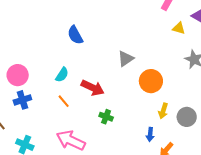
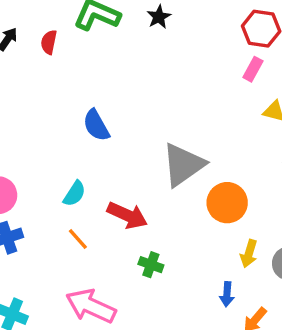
gray triangle: (126, 59) -> (183, 165), size x1.6

